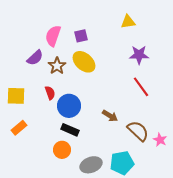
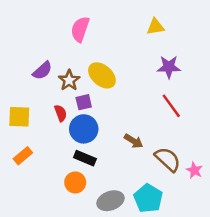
pink semicircle: (53, 36) -> (80, 29), moved
purple square: (81, 36) -> (84, 102), moved
cyan pentagon: (122, 163) -> (148, 198), turned -30

